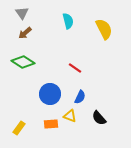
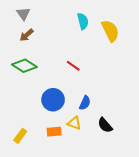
cyan semicircle: (68, 21) -> (83, 21), moved
red line: (75, 68) -> (73, 66), moved

